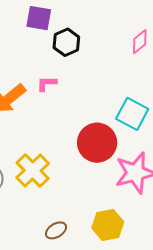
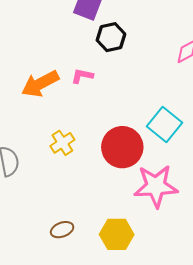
yellow cross: (33, 171) -> (62, 143), moved, size x0.7

